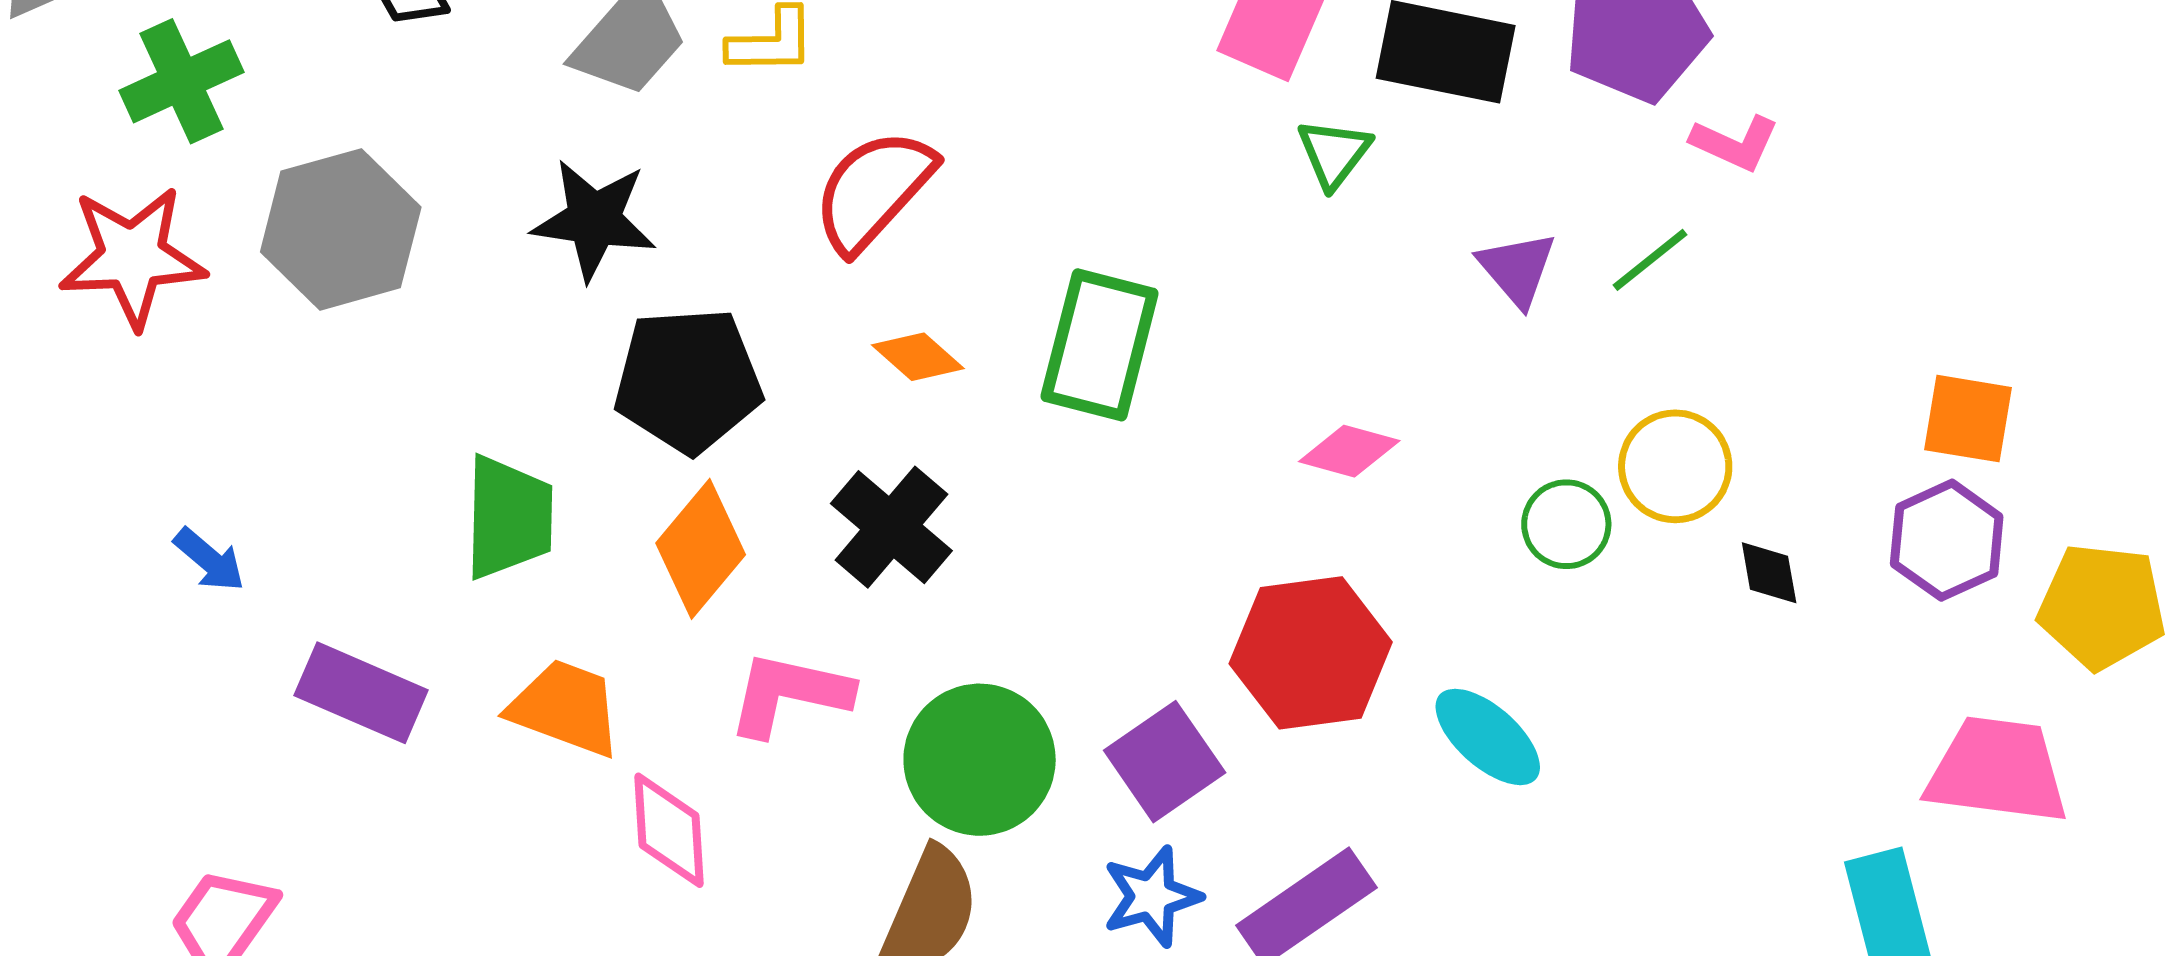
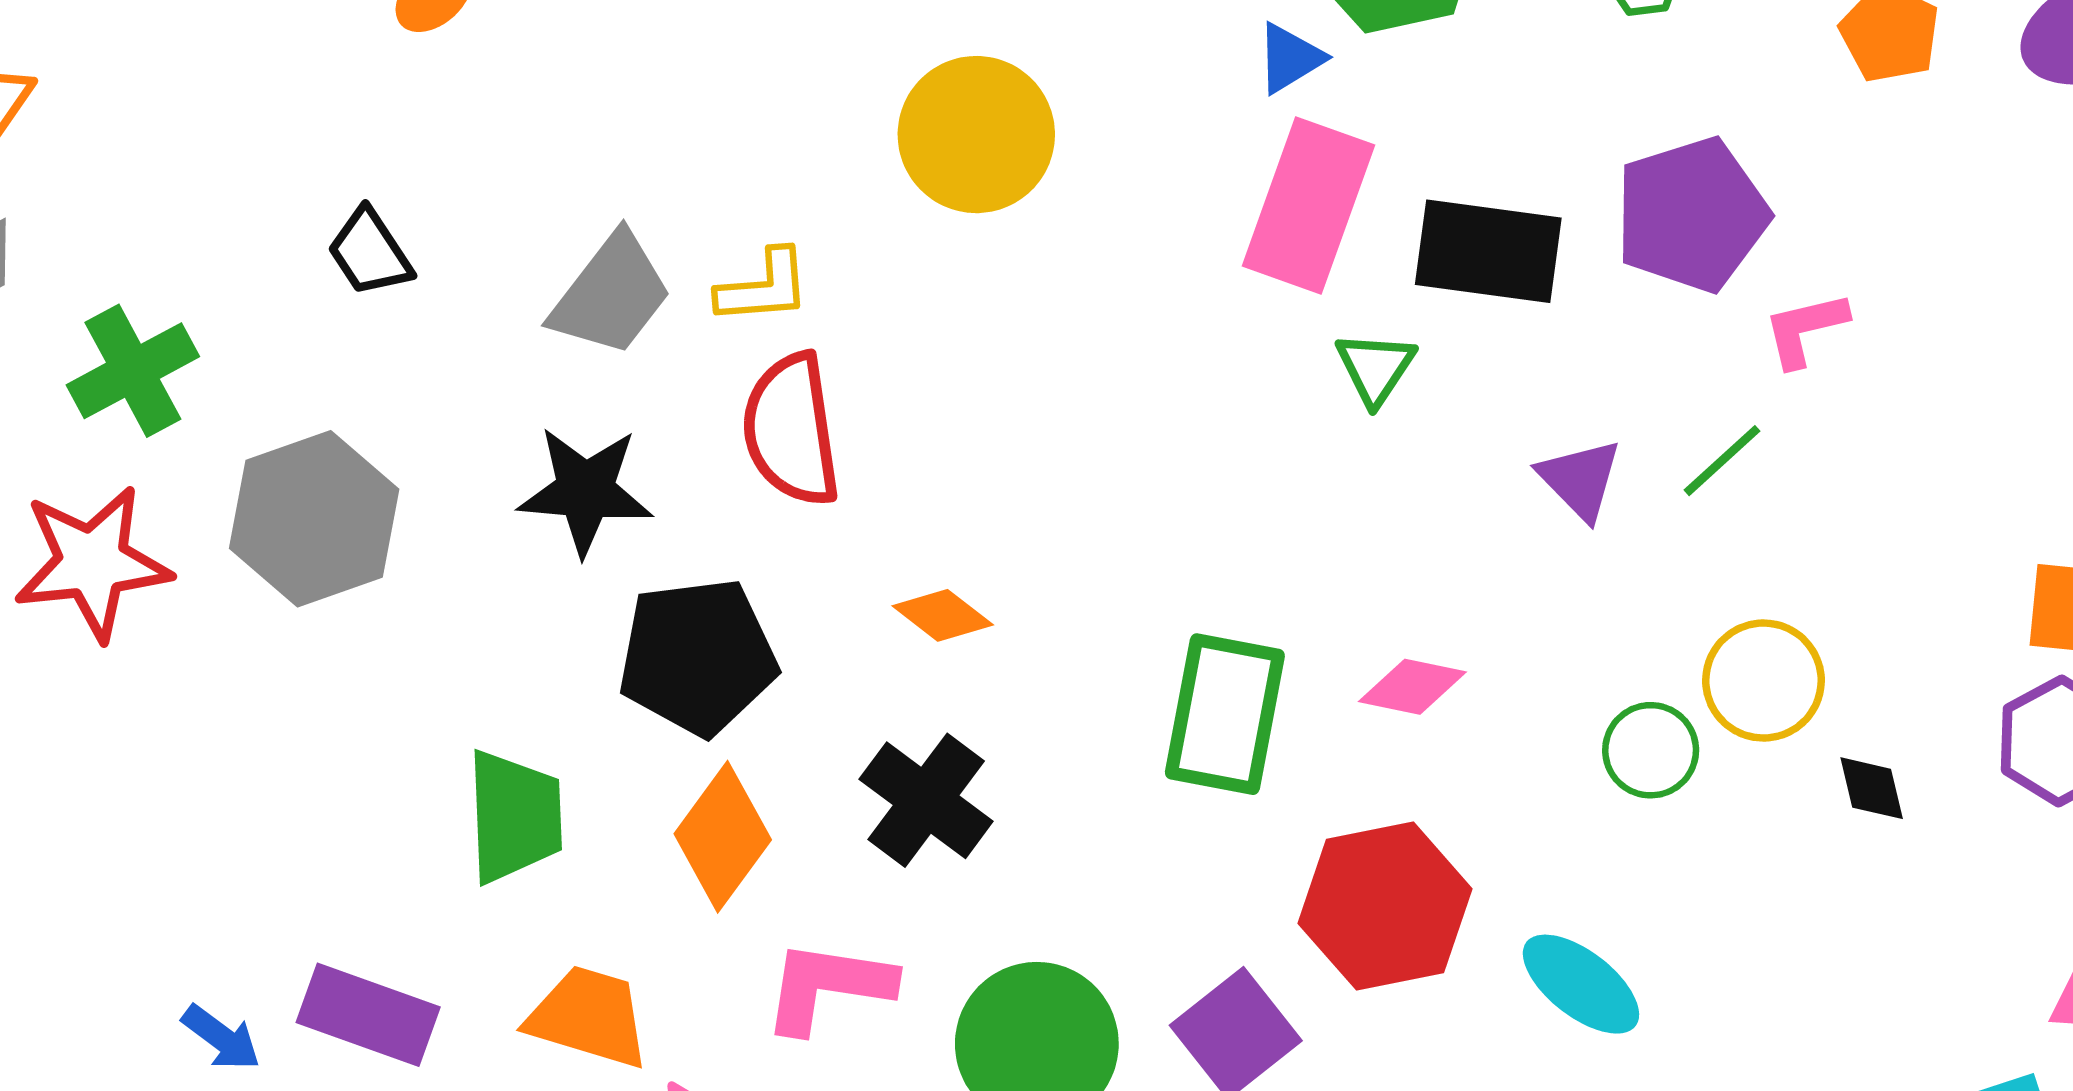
pink L-shape: (1735, 143) -> (1805, 329), turned 146
red semicircle: (873, 190) -> (791, 430), moved, turned -47
green rectangle: (1100, 345) -> (1225, 714), moved
blue arrow: (209, 560) -> (221, 1038), moved

